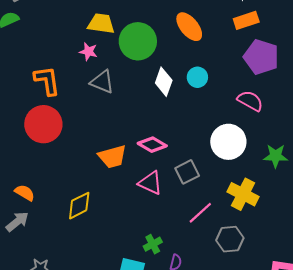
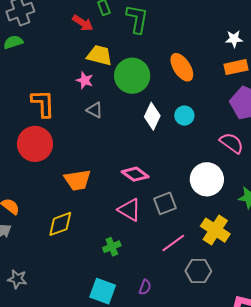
gray triangle: (102, 82) -> (95, 110), size x0.7
orange trapezoid: (112, 157) -> (77, 180), moved
green cross: (153, 244) -> (112, 247), moved

